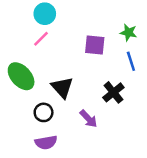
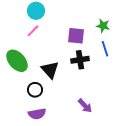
black cross: (113, 92) -> (80, 60), moved, turned 30
purple arrow: (88, 119) -> (85, 106), moved

